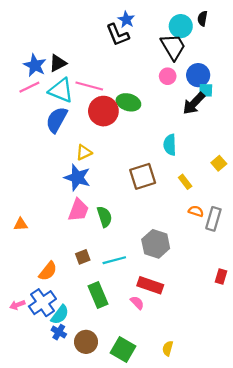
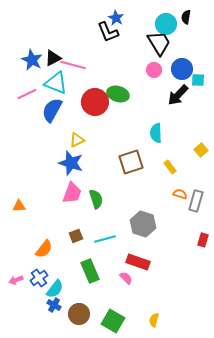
pink line: (89, 86) -> (73, 65), moved
pink line: (29, 87) -> (27, 94), moved
cyan square: (206, 90) -> (198, 80), moved
red rectangle: (221, 277) -> (203, 240), moved
blue cross: (42, 303) -> (39, 278), size x0.7

